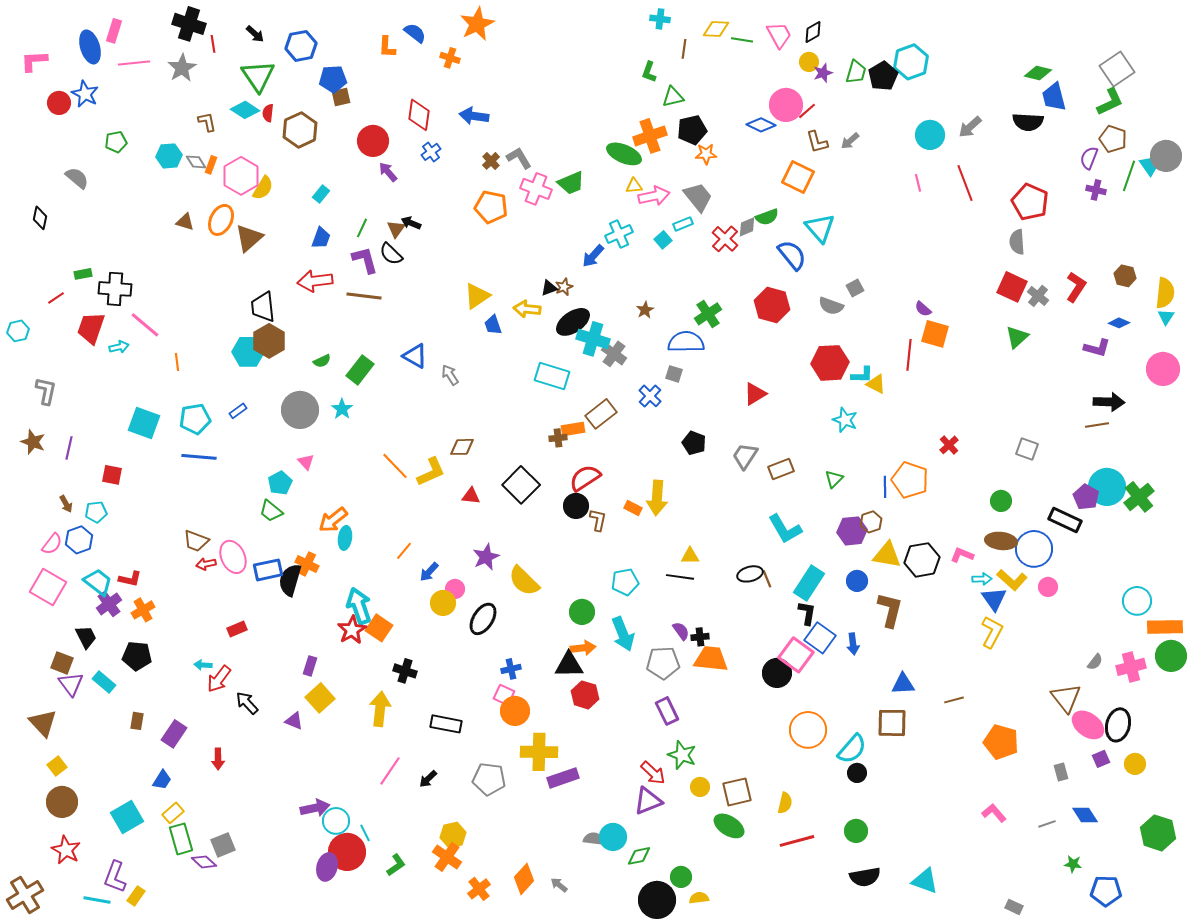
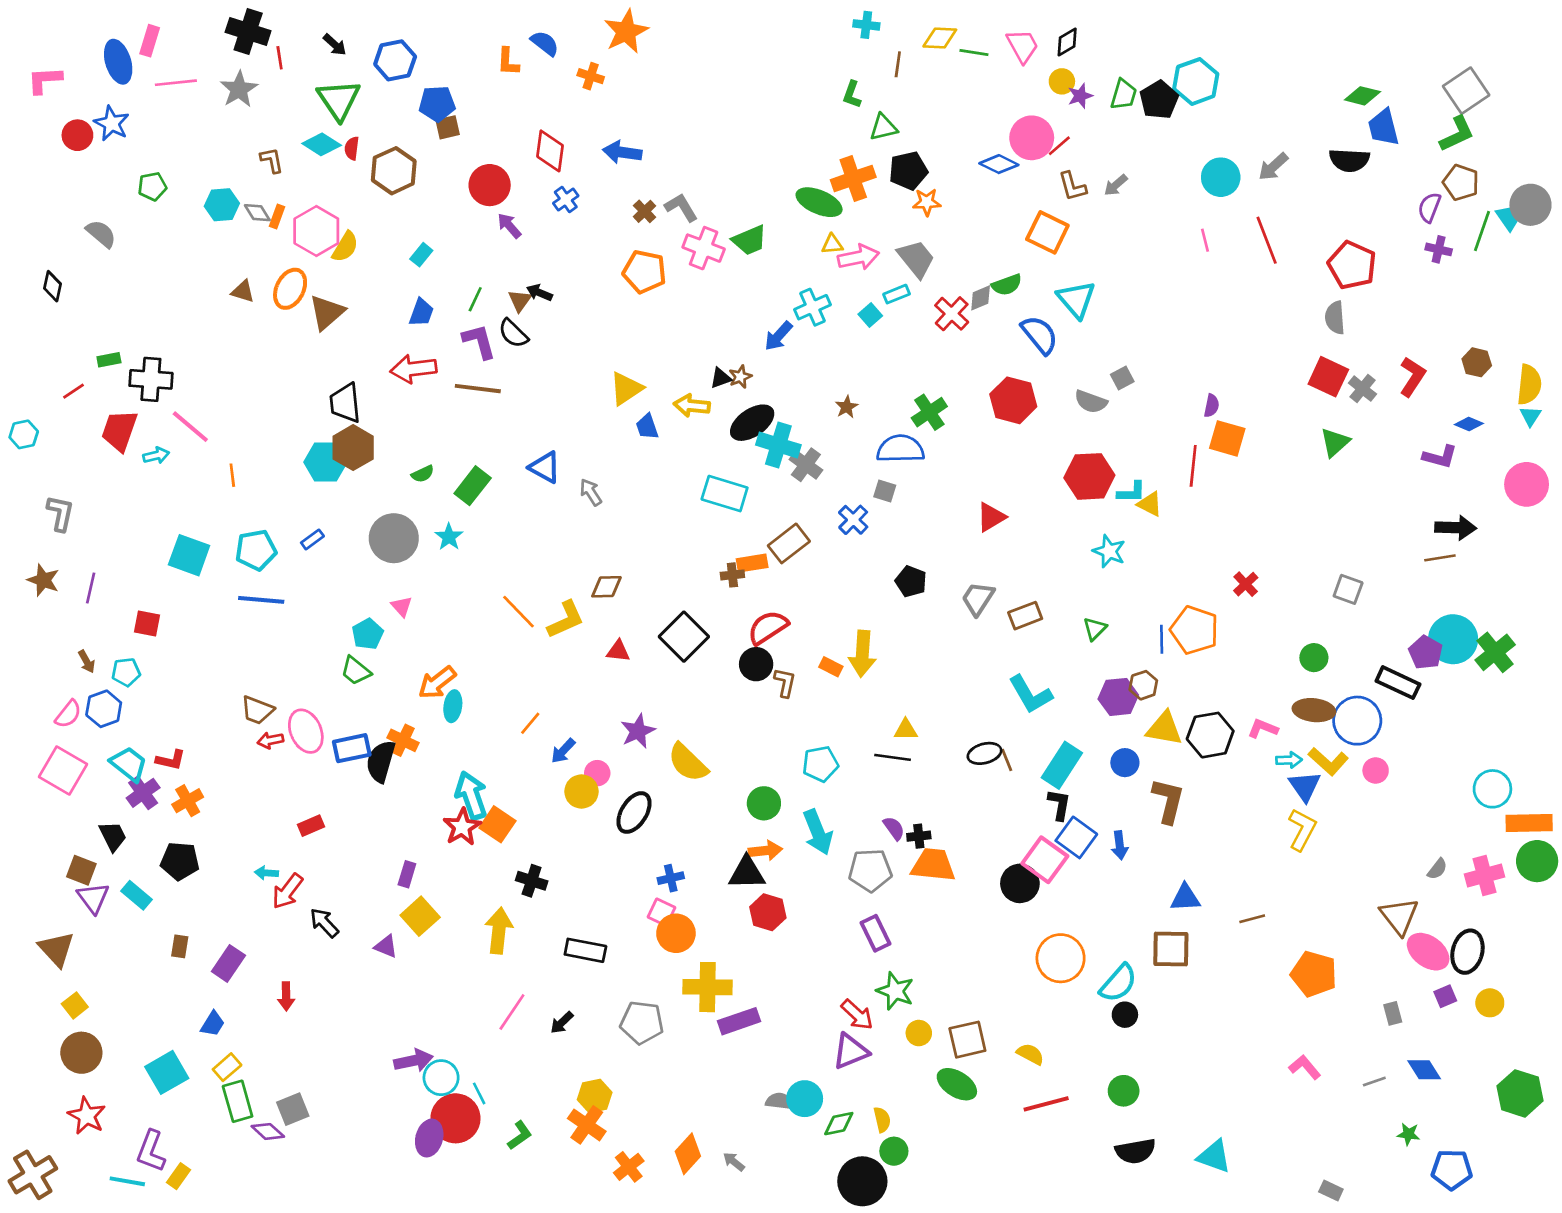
purple semicircle: (923, 309) -> (1212, 406), turned -120
yellow semicircle: (785, 803) -> (1030, 1054), turned -75
yellow semicircle: (699, 898) -> (882, 1120), moved, turned 84

